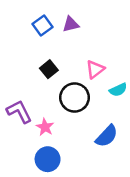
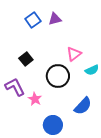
black square: (49, 69) -> (26, 59), moved
blue circle: (48, 159) -> (53, 125), moved

